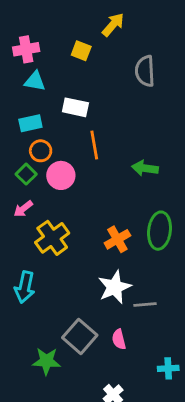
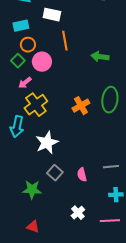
pink arrow: (23, 209) -> (25, 83), moved
cyan arrow: (25, 287) -> (17, 127), moved
white star: (115, 287) -> (47, 143), moved
gray line: (145, 305) -> (111, 167), moved
gray square: (80, 336) -> (55, 173), size x0.7

